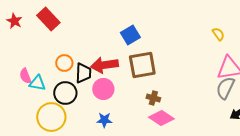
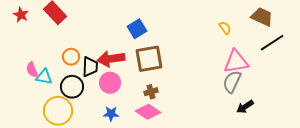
brown cross: (153, 98) -> (151, 92), moved, turned -32
pink diamond: (161, 118) -> (148, 112), moved

